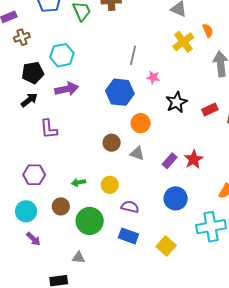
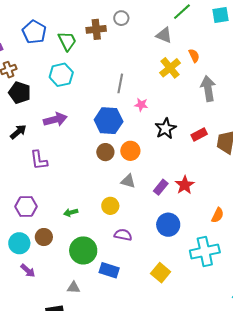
cyan hexagon: (62, 55) -> (61, 75), moved
black pentagon: (33, 73) -> (20, 93), moved, turned 30
brown circle: (112, 143) -> (105, 152), moved
yellow circle: (110, 185) -> (110, 206), moved
brown circle: (61, 206) -> (44, 237), moved
blue rectangle: (128, 236) -> (109, 270), moved

